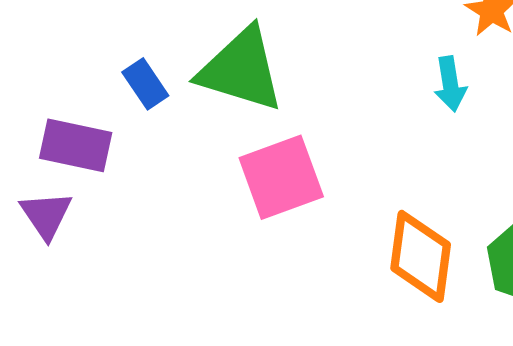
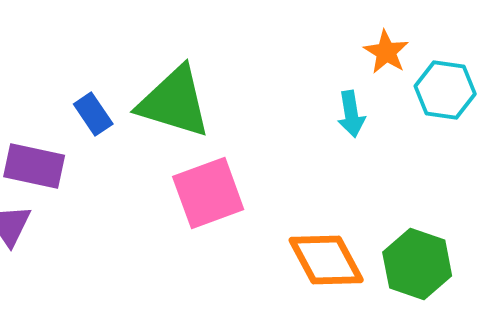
orange diamond: (421, 256) -> (326, 260), turned -36

